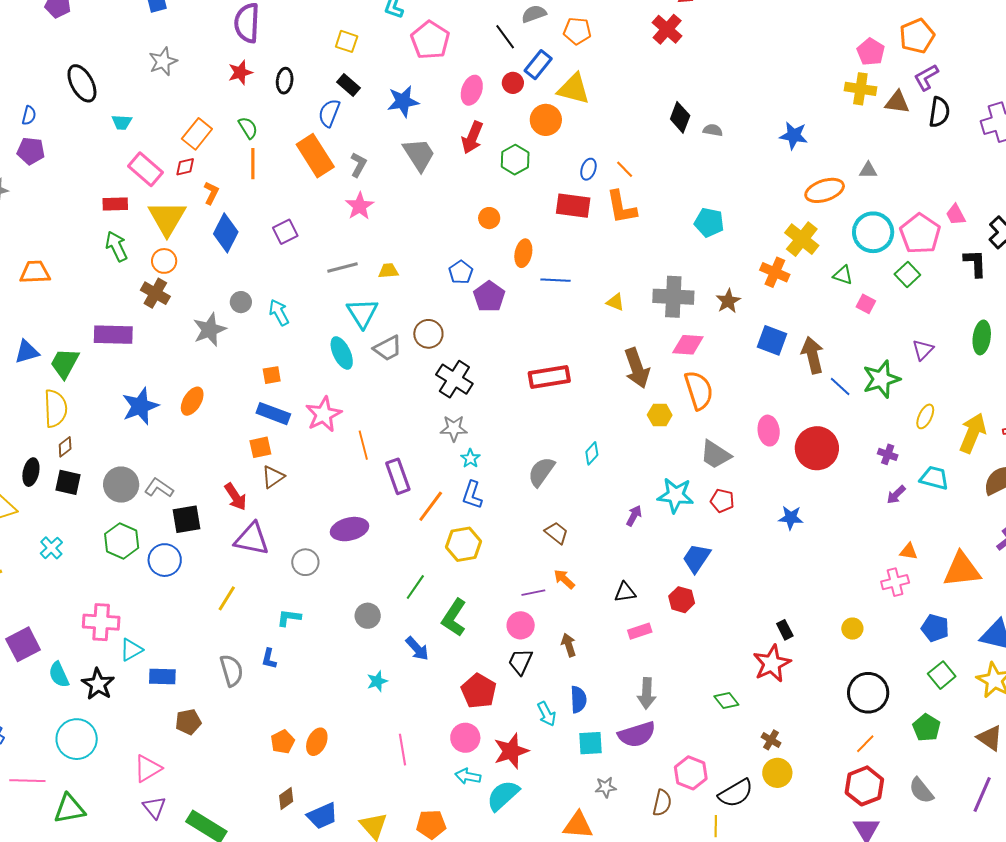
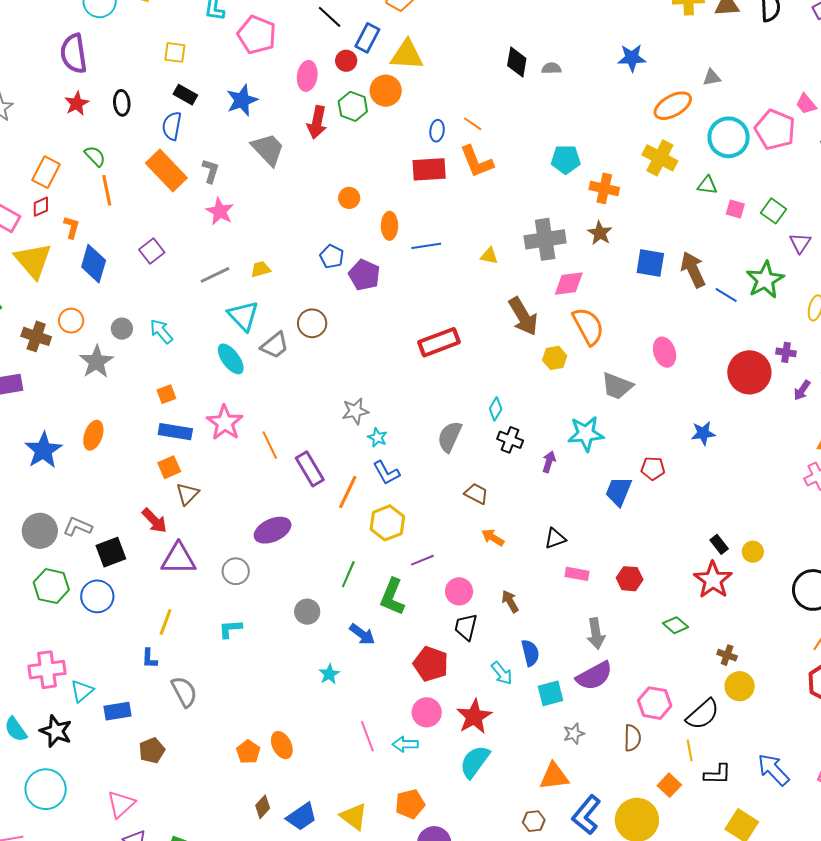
green hexagon: (515, 160) -> (353, 106), moved
orange circle: (164, 261) -> (71, 321), moved
orange cross: (775, 272) -> (604, 188), moved
green square: (907, 274) -> (774, 211), moved
black cross: (454, 379) -> (510, 440), moved, size x0.7
red circle: (817, 448) -> (749, 372), moved
blue L-shape: (472, 495) -> (386, 473), turned -36
red pentagon: (722, 501) -> (653, 468), moved
purple line: (533, 593) -> (422, 560), moved
red hexagon: (682, 600) -> (630, 579), moved
yellow circle: (852, 629) -> (753, 552), moved
pink rectangle: (640, 631) -> (577, 574), turned 40
blue L-shape: (269, 659) -> (149, 658), moved
orange ellipse: (317, 742) -> (282, 745), turned -40
cyan arrow: (468, 776) -> (405, 744), moved

